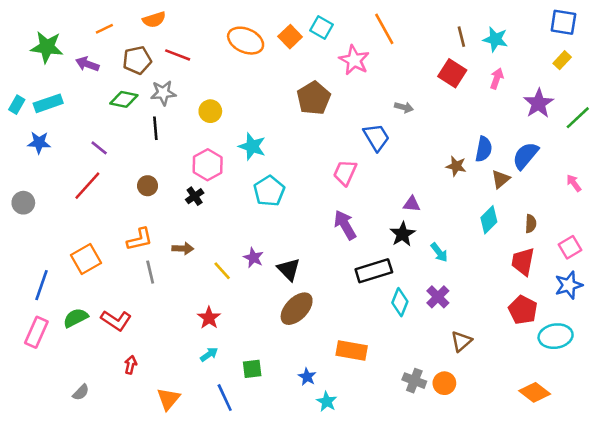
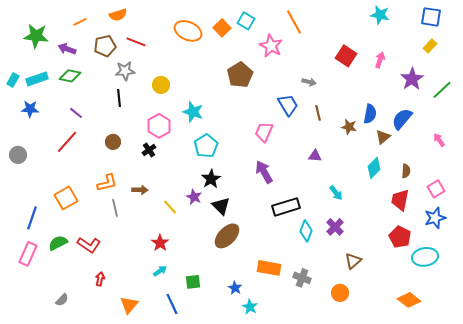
brown line: (461, 37) -> (318, 113), moved
cyan star: (495, 39) -> (380, 15), moved
green diamond: (124, 99) -> (70, 76), moved
black star: (403, 234) -> (211, 179), moved
gray cross: (414, 381) -> (302, 278), moved

